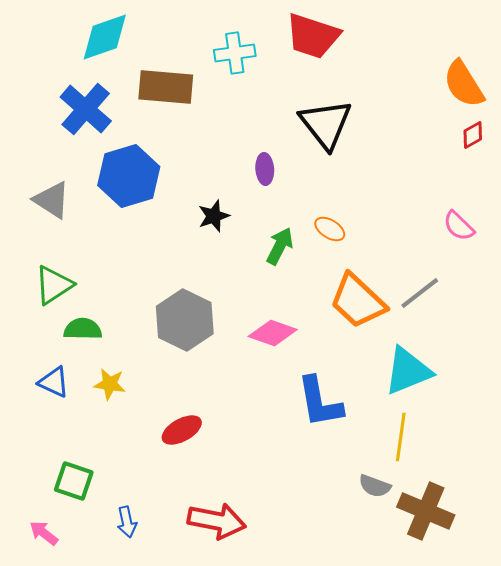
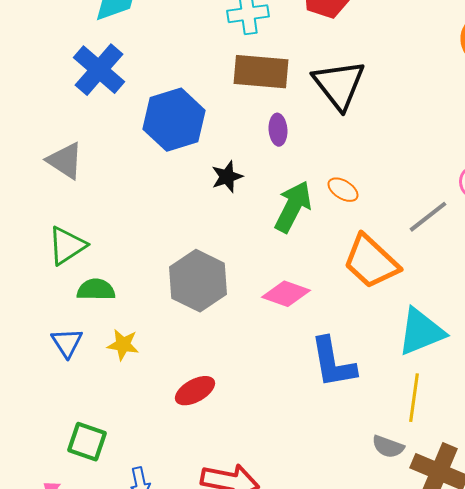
brown rectangle: (166, 87) -> (261, 72), moved
blue hexagon: (129, 176) -> (174, 120), moved
green arrow: (280, 246) -> (293, 207), size x1.4
gray line: (420, 293) -> (428, 217), moved
blue triangle: (54, 382) -> (67, 343), turned 32

